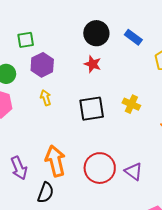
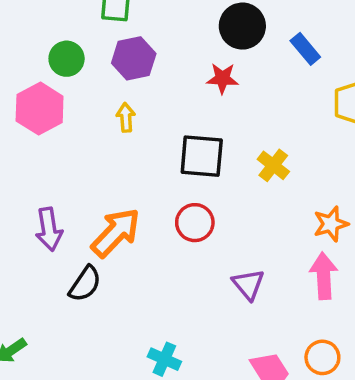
red star: (93, 64) -> (222, 78), turned -30
orange arrow: (55, 161) -> (116, 233), turned 44
red circle: (100, 168) -> (195, 223), moved, size x0.7

